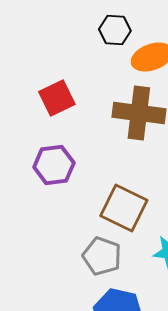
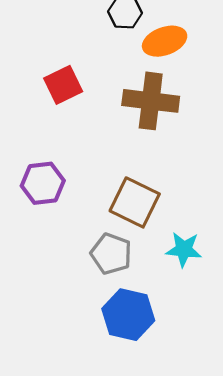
purple hexagon: (54, 165) -> (43, 183), moved

